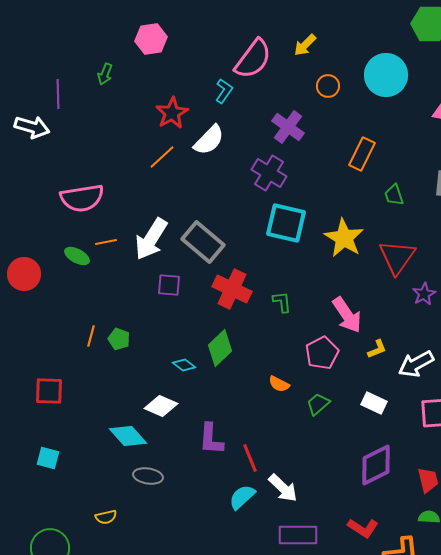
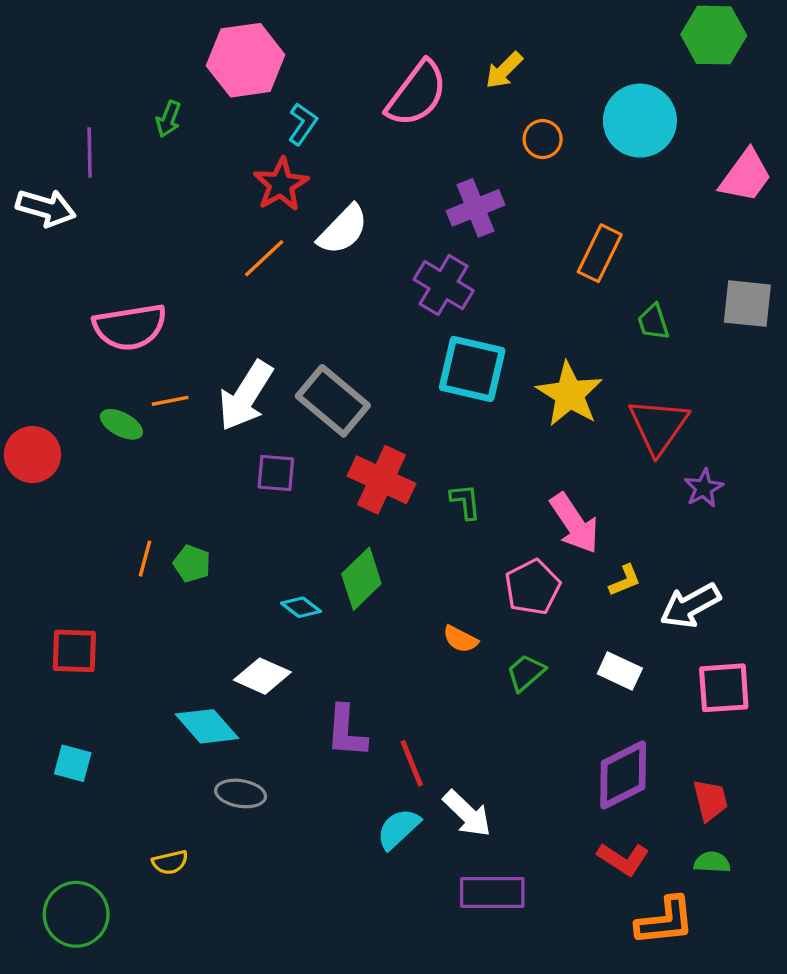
pink hexagon: (151, 39) -> (246, 60), size x1.4
cyan L-shape: (224, 91) -> (303, 124), moved
purple cross: (288, 127) -> (475, 208), turned 32
red L-shape: (363, 528) -> (623, 859), moved

